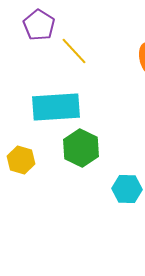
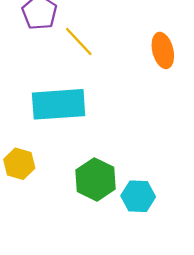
green hexagon: (81, 148) -> (96, 179), moved

